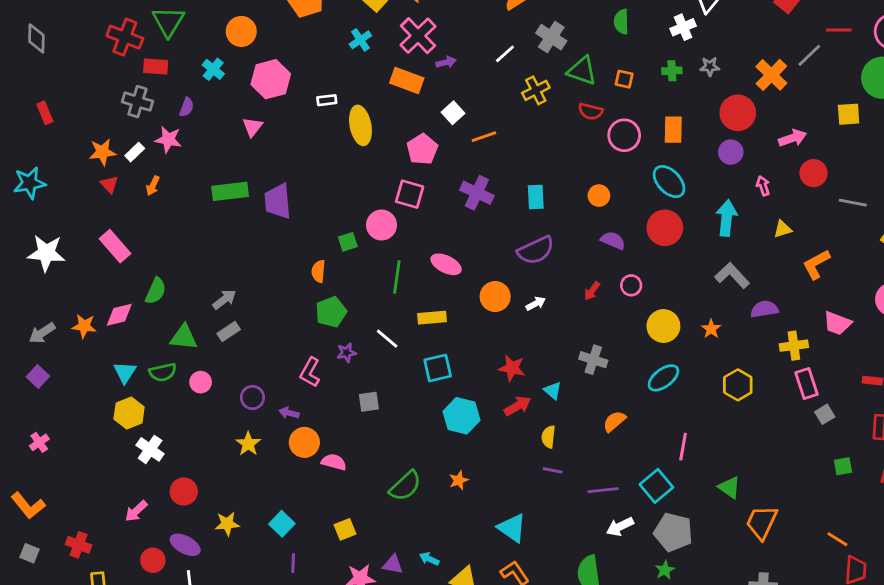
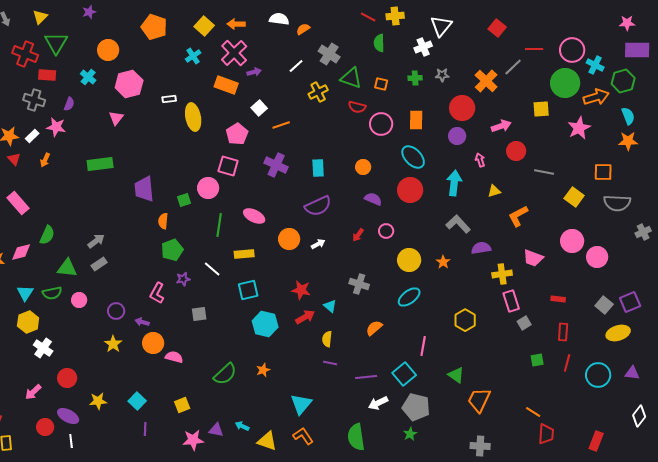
purple trapezoid: (278, 201) -> (144, 189), moved
yellow hexagon: (738, 385) -> (465, 320), moved
cyan triangle: (512, 528) -> (301, 404), turned 35

